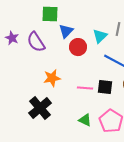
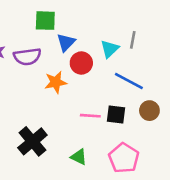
purple semicircle: (36, 42) -> (27, 57), turned -65
orange star: (52, 78) -> (56, 82), moved
green triangle: (85, 120) -> (79, 157), moved

